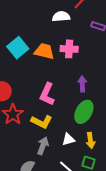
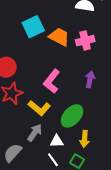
pink cross: (69, 49) -> (85, 41), turned -30
green ellipse: (84, 112) -> (72, 116), moved
white triangle: (68, 139) -> (57, 141), moved

